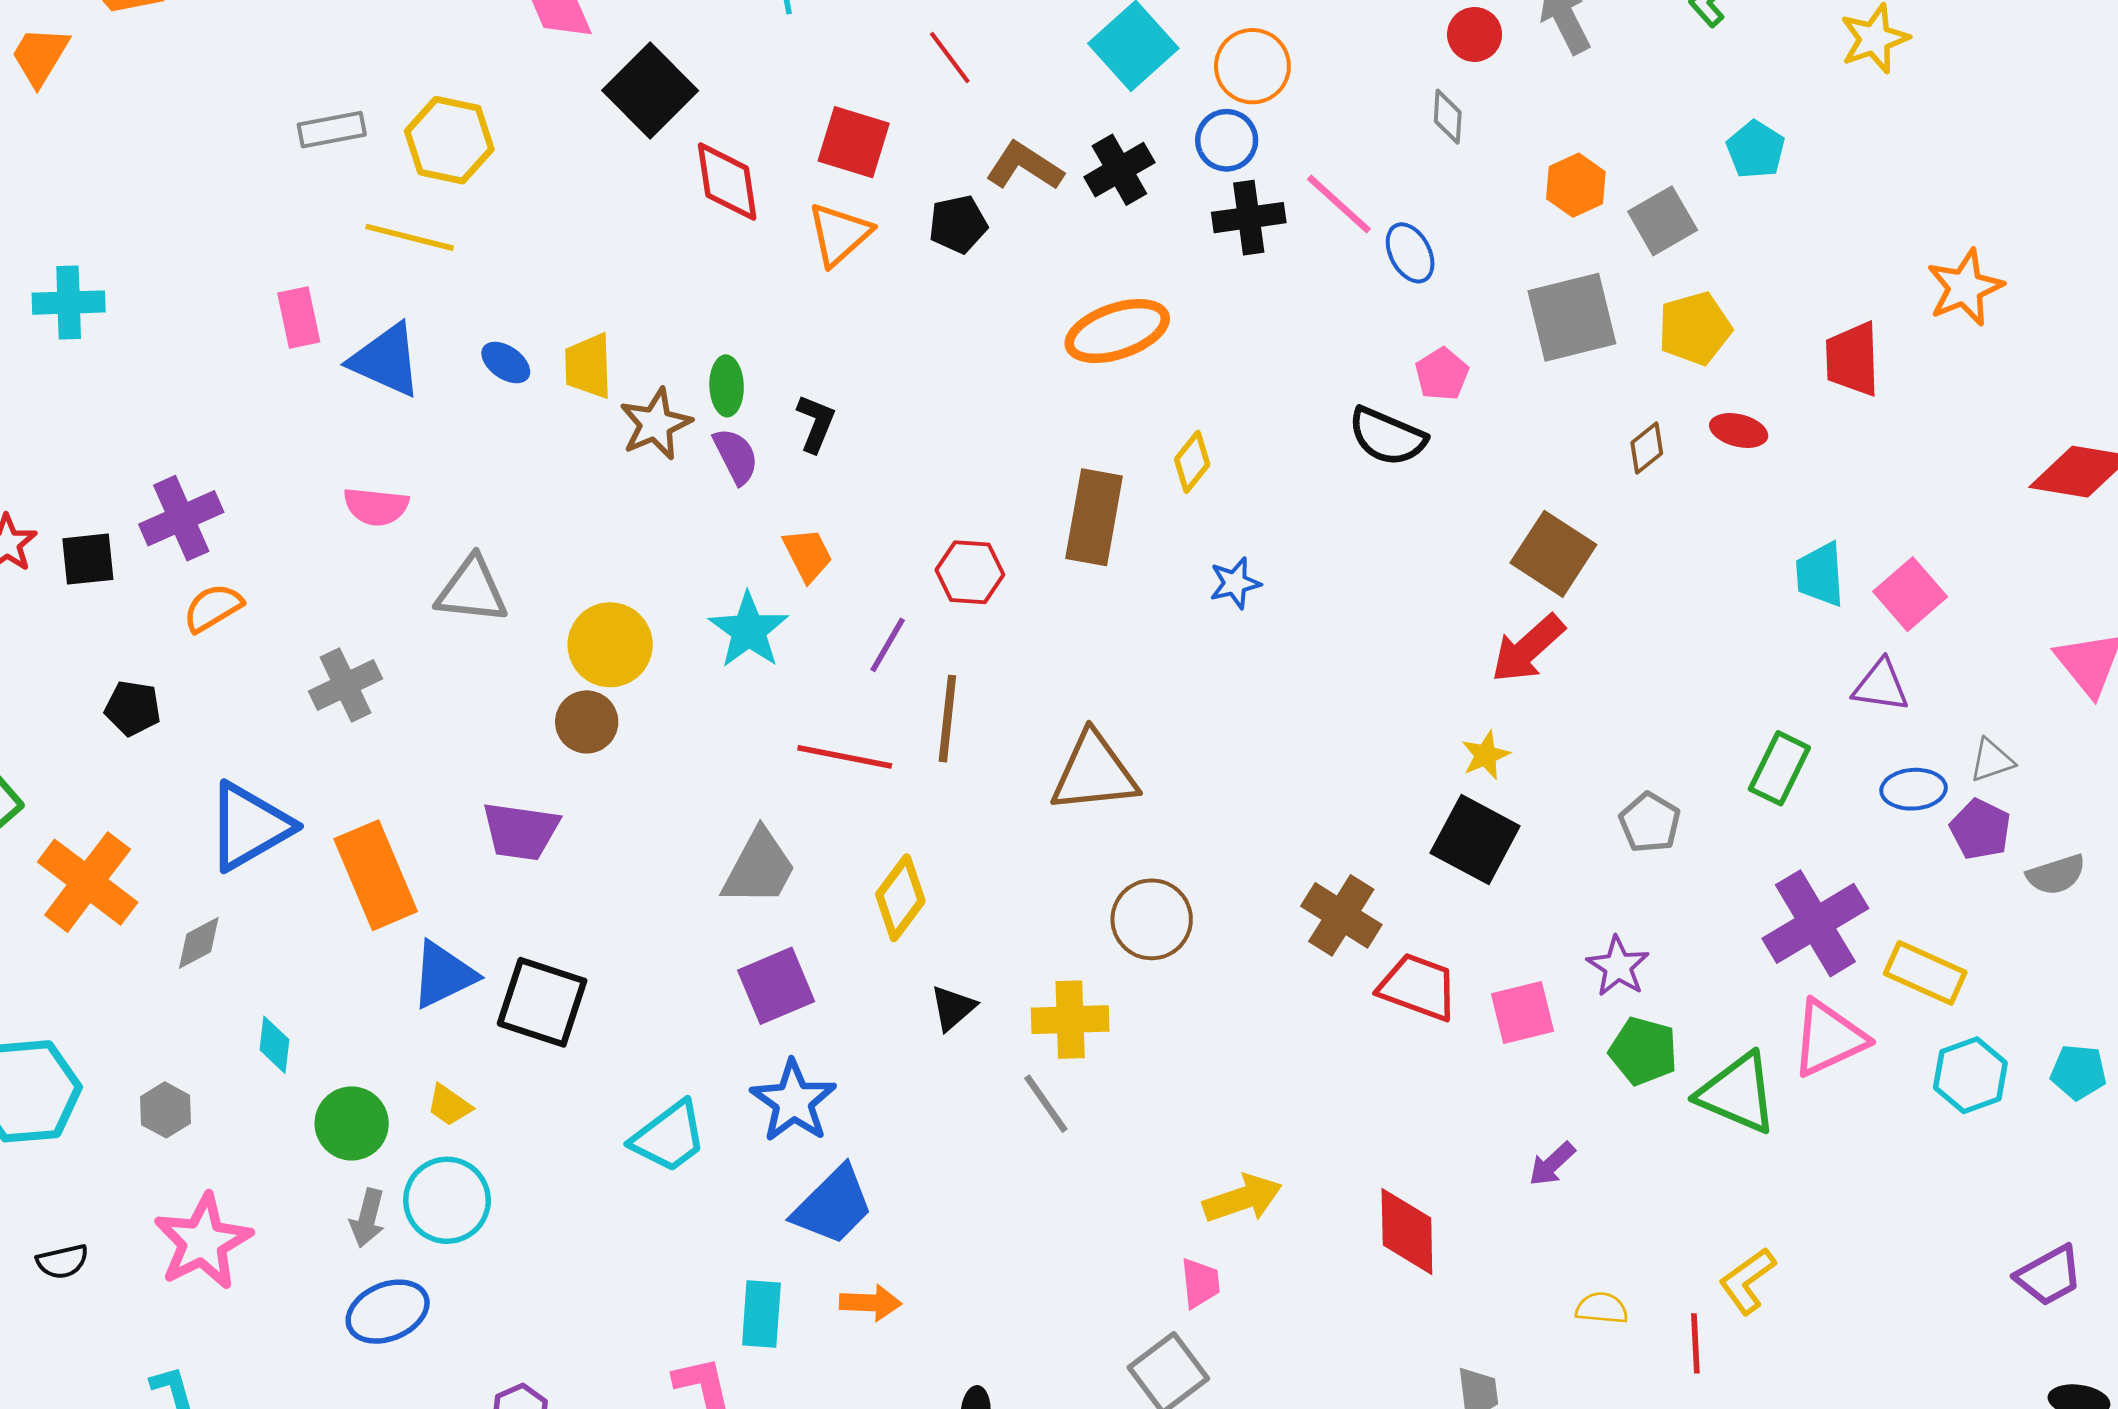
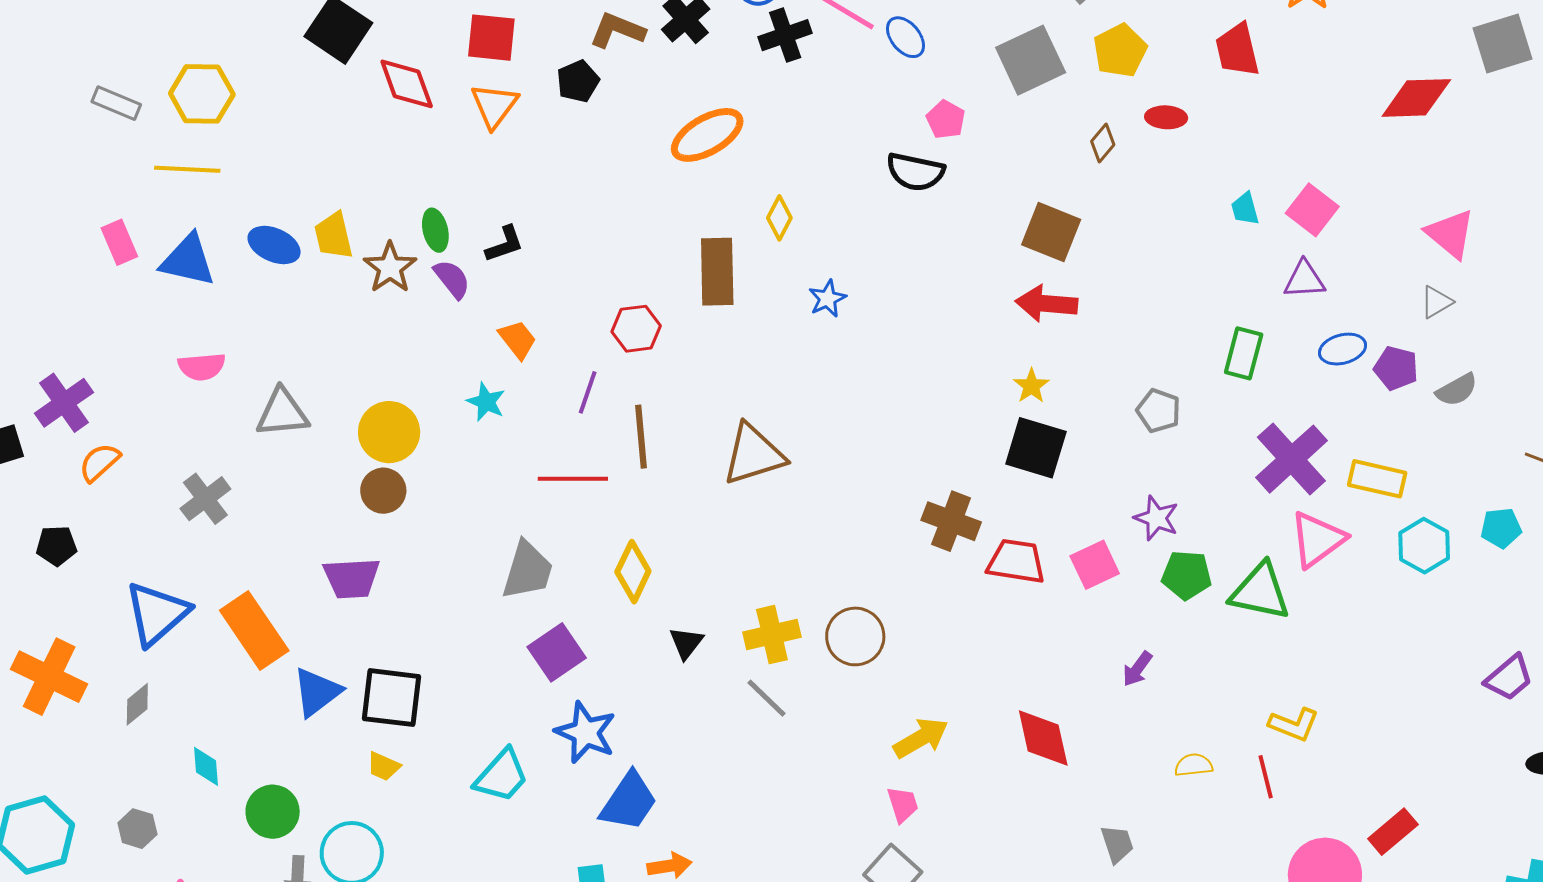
gray rectangle: (332, 130) -> (116, 103), turned 45
blue ellipse: (506, 363) -> (274, 245), size x1.4
black L-shape: (816, 423) -> (505, 244), turned 60
cyan trapezoid: (1820, 575) -> (1245, 209), size x0.7
cyan star: (749, 630) -> (486, 402), size x0.7
red arrow: (1528, 649) -> (1046, 304), turned 58
gray triangle: (1992, 760) -> (1436, 302), moved
brown circle: (1152, 919) -> (855, 636), moved
yellow trapezoid: (449, 1105) -> (384, 766), moved
yellow L-shape: (1747, 1281) -> (1294, 725), turned -111

